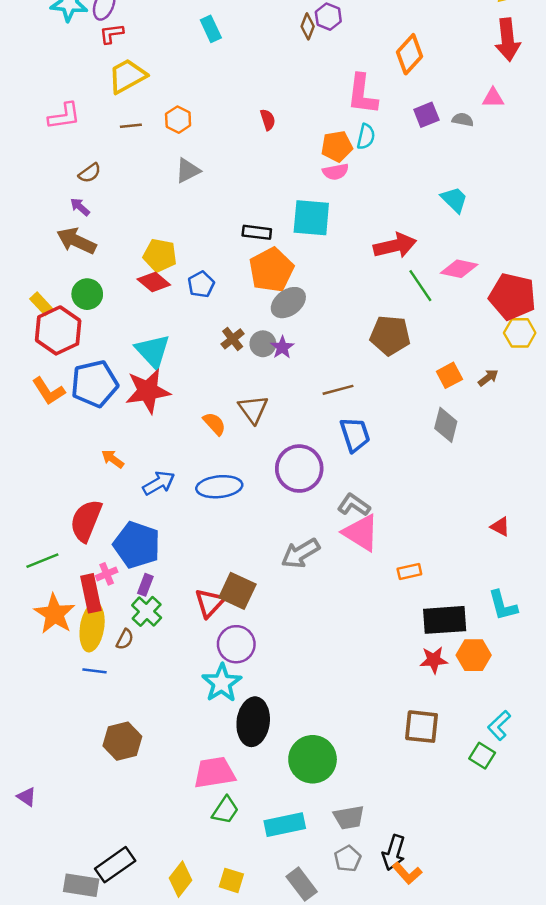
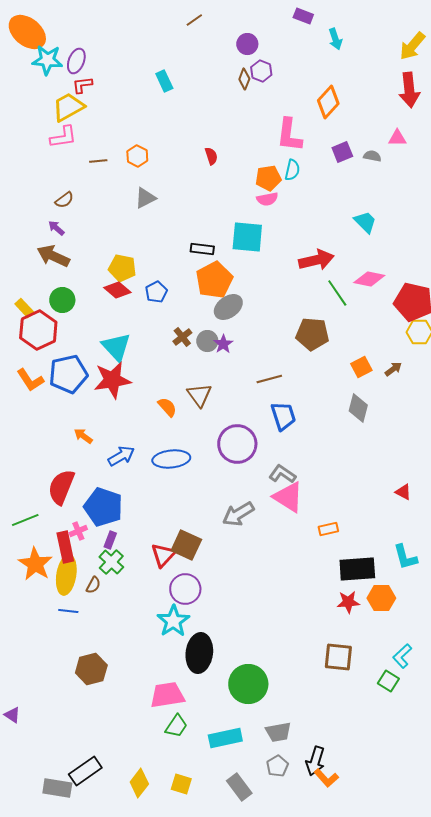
yellow trapezoid: (127, 76) -> (68, 107), moved
pink L-shape: (64, 116) -> (63, 137), moved

